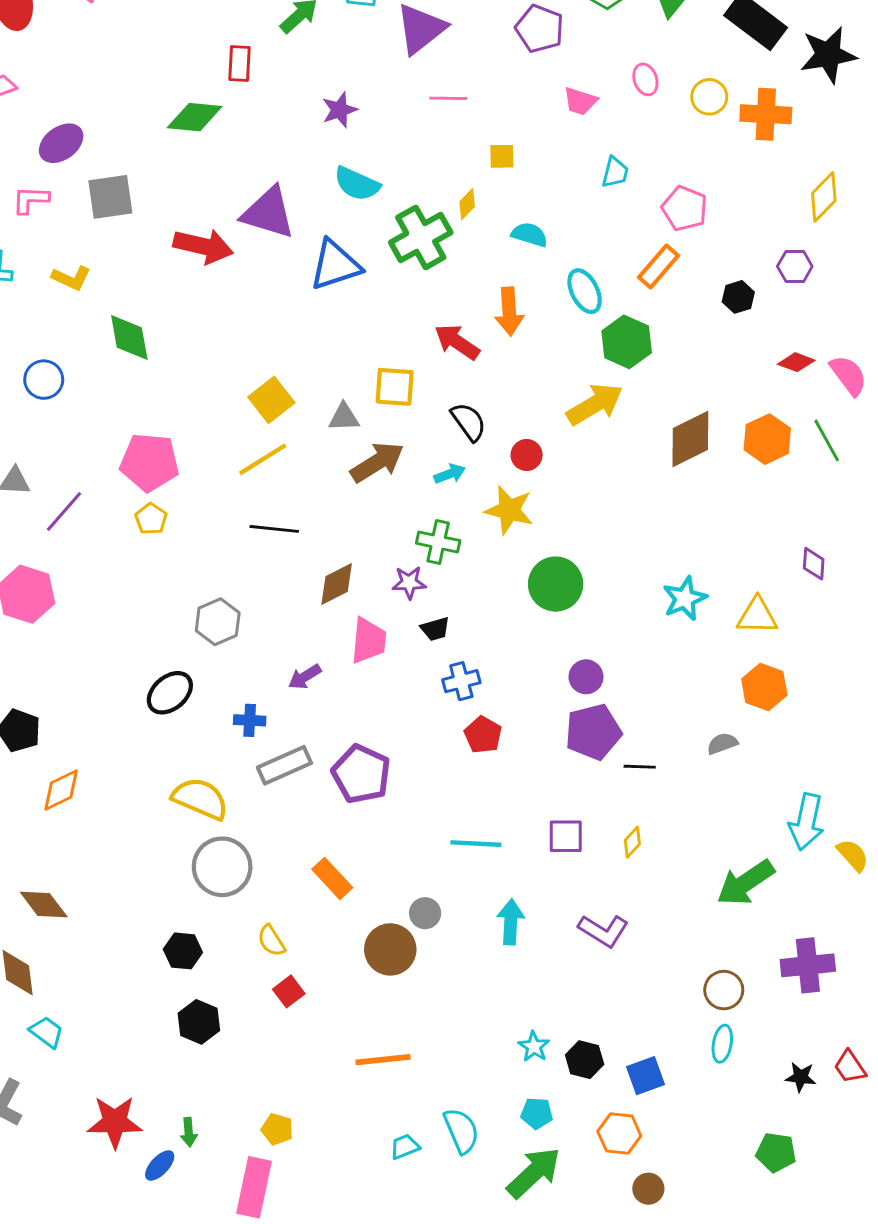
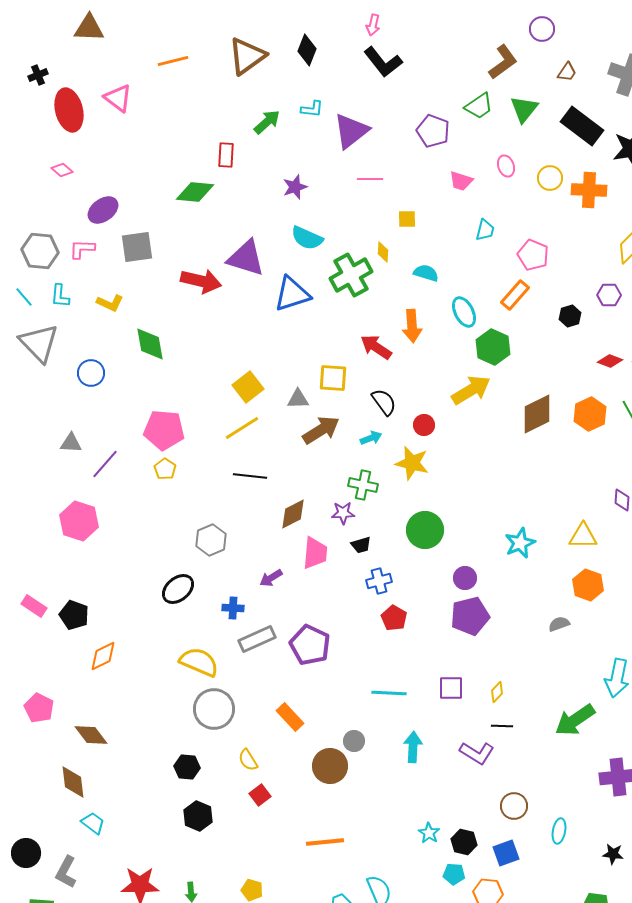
yellow diamond: (467, 204) -> (383, 252), turned -40
green circle: (556, 584) -> (425, 530), moved
cyan star: (685, 599) -> (520, 543), moved
black line: (640, 767) -> (502, 726), moved
brown circle: (724, 990) -> (514, 806), moved
cyan pentagon: (537, 1113) -> (454, 874), moved

